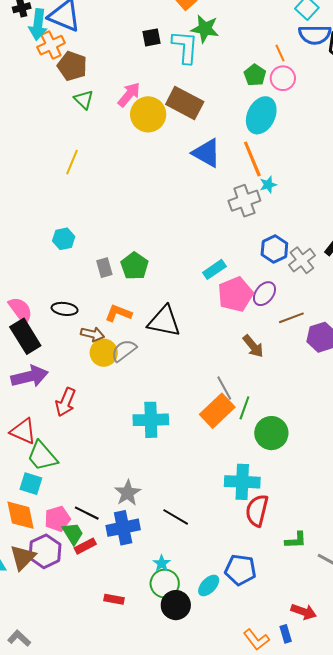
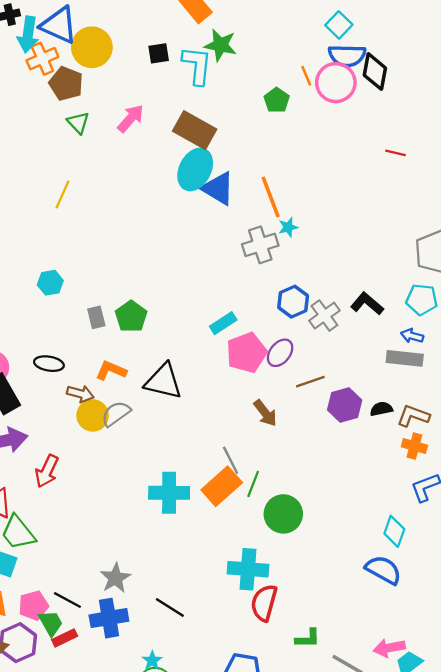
pink circle: (283, 78) -> (336, 83), moved, size x1.4
yellow circle: (148, 114) -> (92, 47), moved
cyan ellipse: (261, 115) -> (195, 169), moved
cyan cross: (151, 420) -> (169, 493), moved

